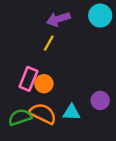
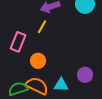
pink rectangle: (28, 79) -> (18, 42), moved

